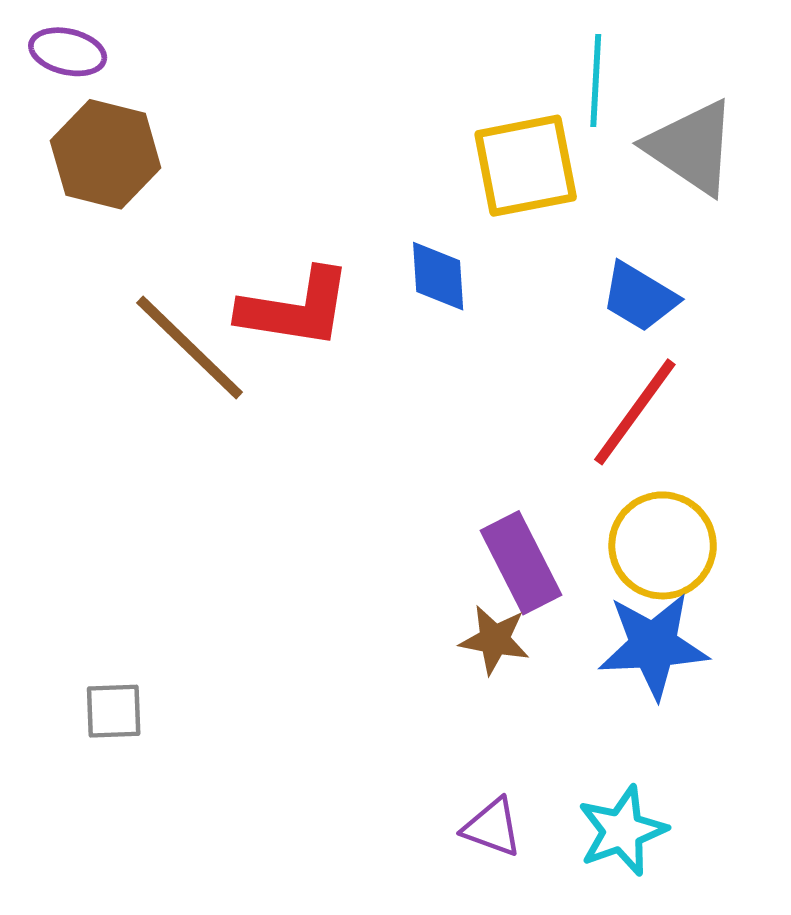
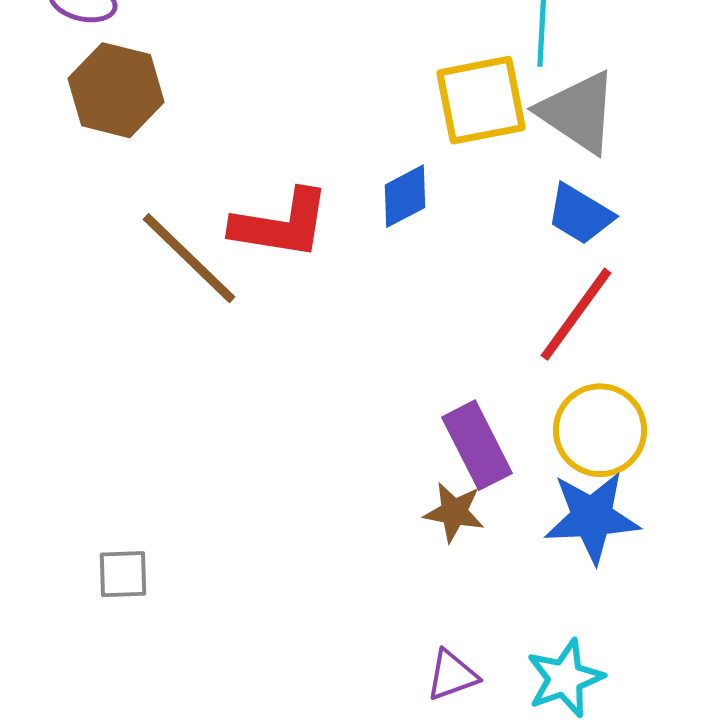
gray triangle: (691, 147) -> (578, 112), moved
blue diamond: (438, 276) -> (405, 196), turned 66
purple triangle: (492, 827) -> (452, 675), turned -40

